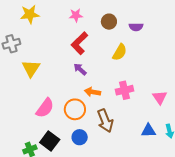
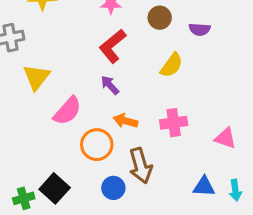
pink triangle: (160, 97) -> (225, 138), turned -42
pink semicircle: (45, 108) -> (67, 111), moved
blue circle: (80, 137) -> (113, 188), moved

